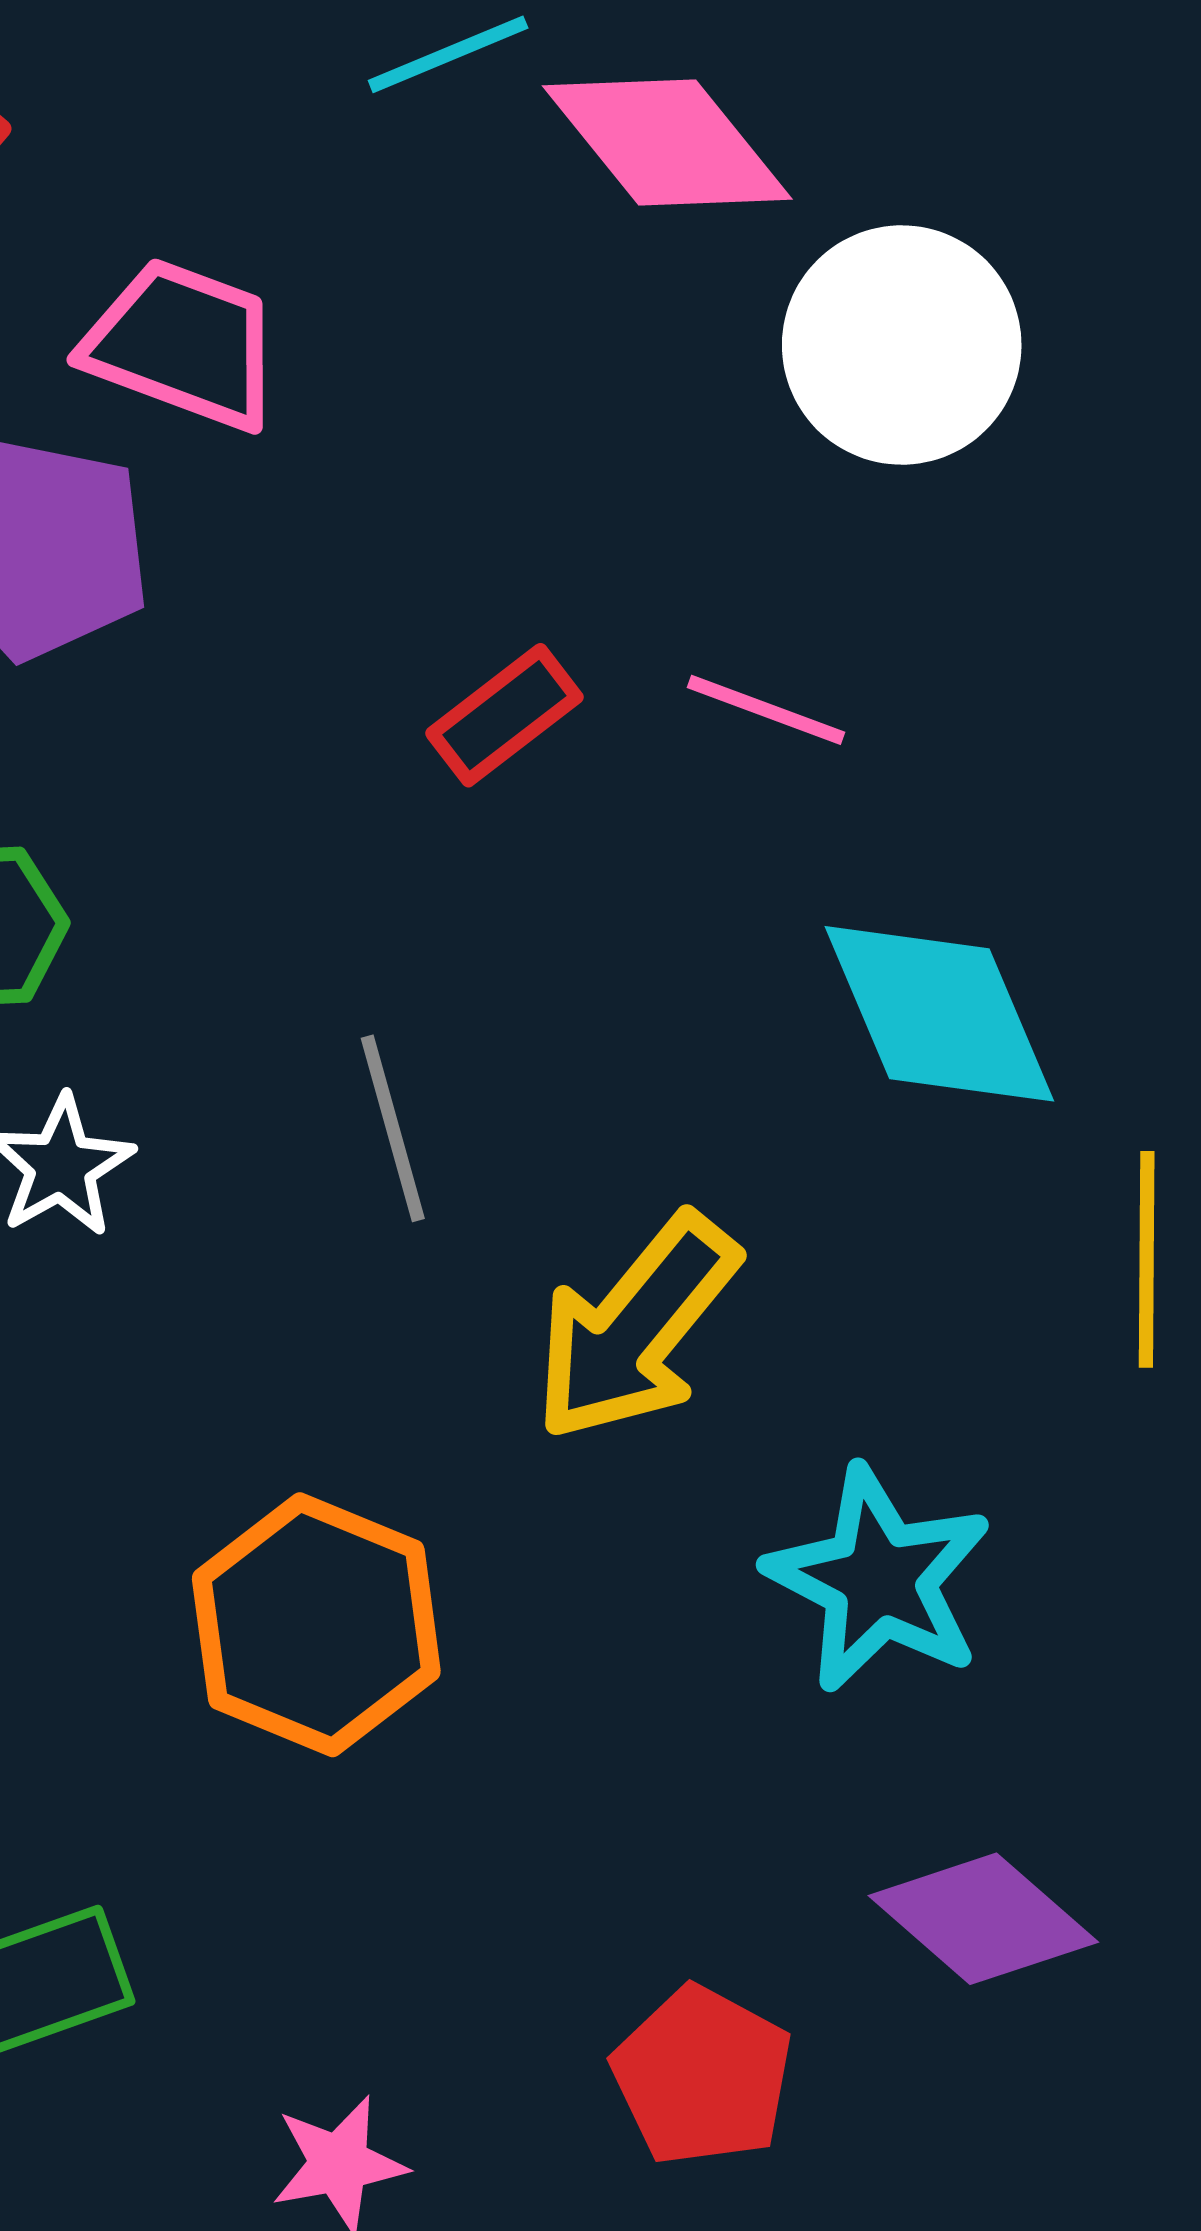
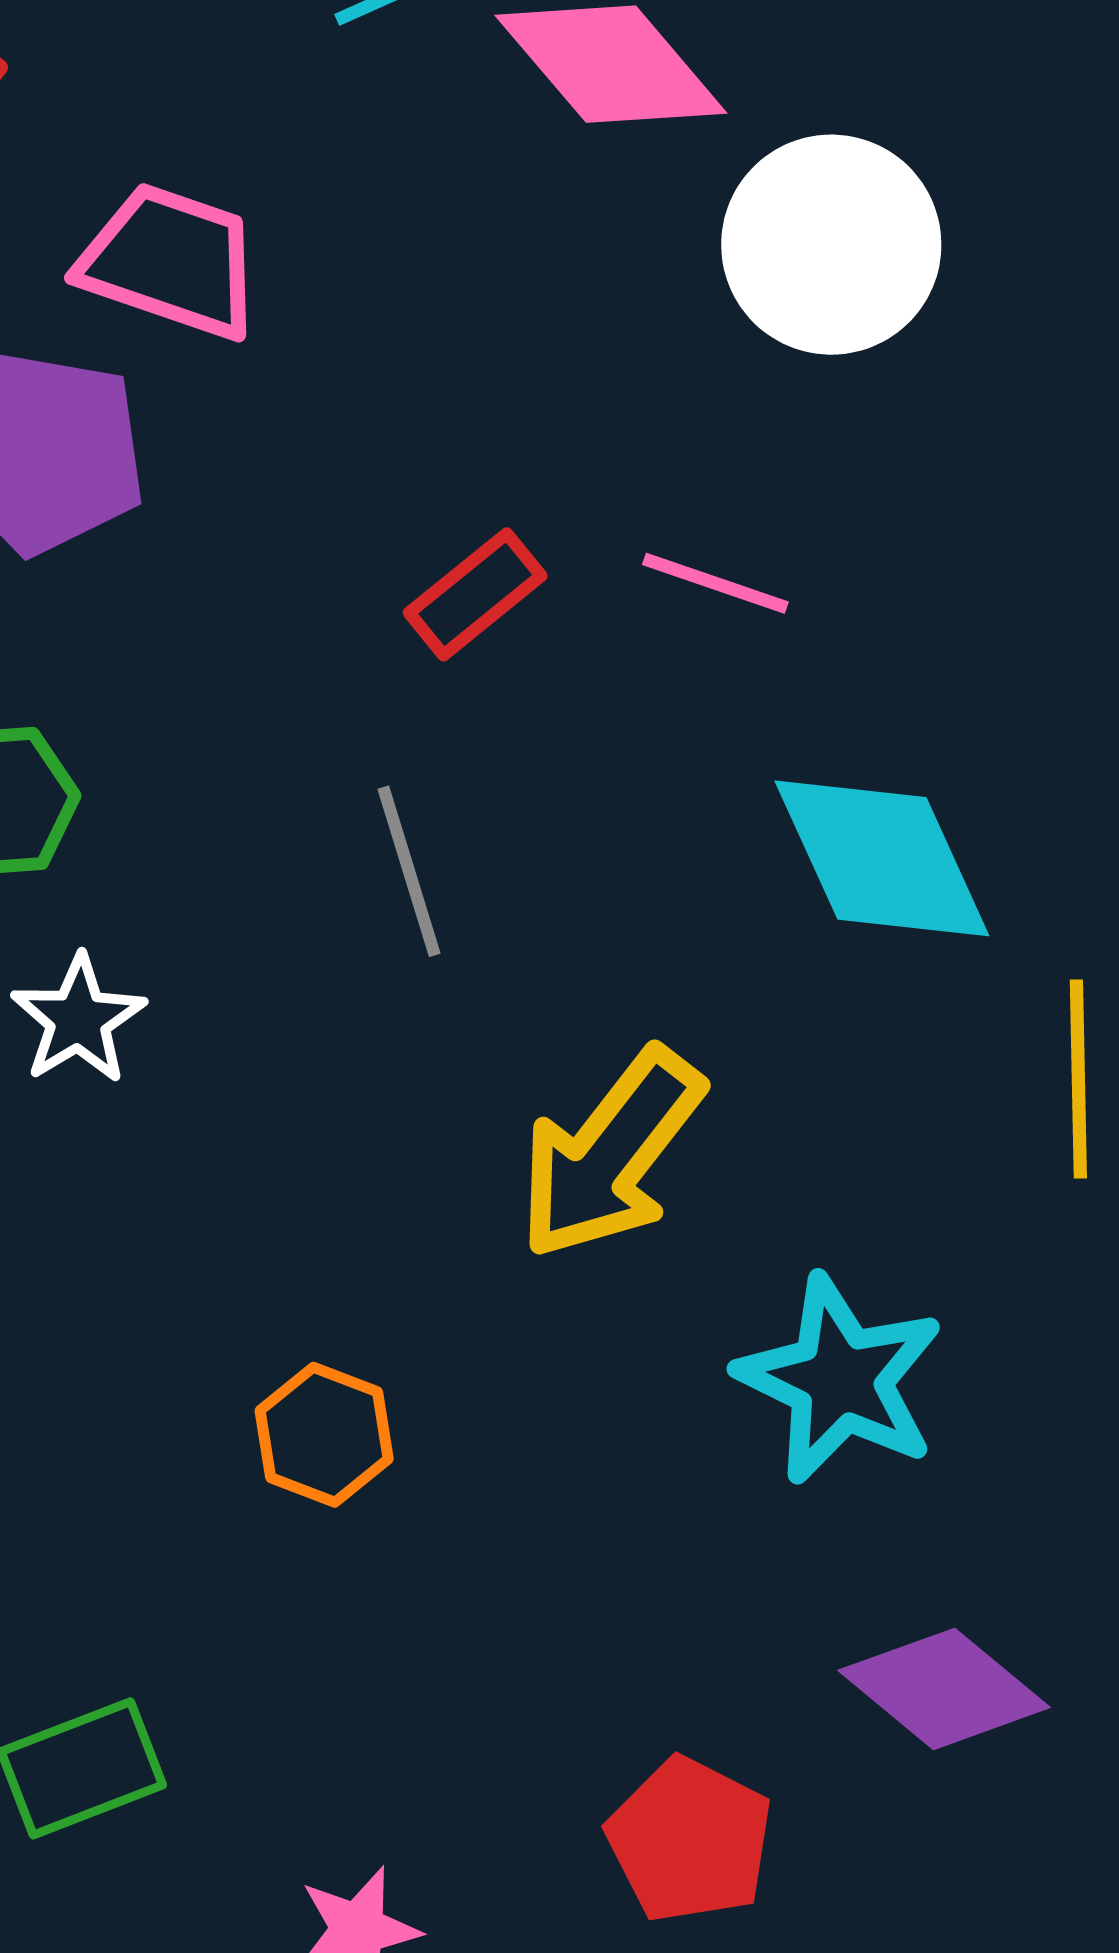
gray line: (393, 1128) -> (409, 871), moved
orange hexagon: (316, 1625) -> (324, 1435), size x0.6

